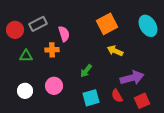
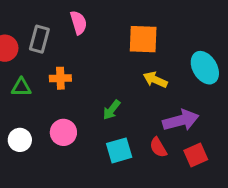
gray rectangle: (38, 24) -> (39, 39), turned -48
orange square: (107, 24) -> (143, 39), turned 30
cyan ellipse: (148, 26) -> (205, 68), moved
pink semicircle: (64, 34) -> (78, 23), moved

